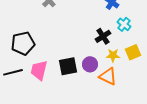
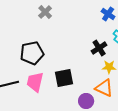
black pentagon: (23, 43) -> (32, 53), moved
purple circle: (90, 64) -> (86, 101), moved

